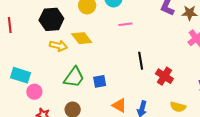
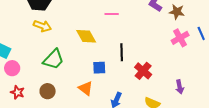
yellow diamond: (82, 38) -> (86, 36), moved
blue square: (100, 81) -> (99, 68), moved
orange triangle: (119, 105) -> (86, 88), moved

